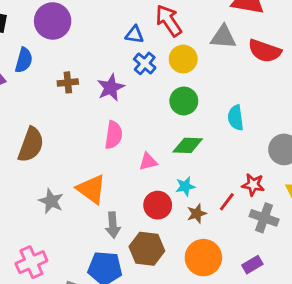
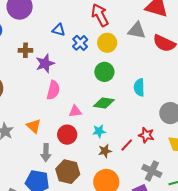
blue triangle: (134, 35) -> (59, 30), moved
purple star: (111, 88) -> (45, 63), moved
orange triangle: (91, 189) -> (34, 126), size x0.7
red circle: (158, 205) -> (67, 135), moved
gray cross: (264, 218) -> (152, 171), moved

